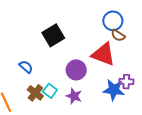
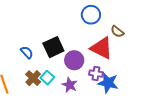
blue circle: (113, 21) -> (91, 15), moved
black square: (53, 35) -> (53, 47), moved
purple cross: (126, 82) -> (96, 74), moved

